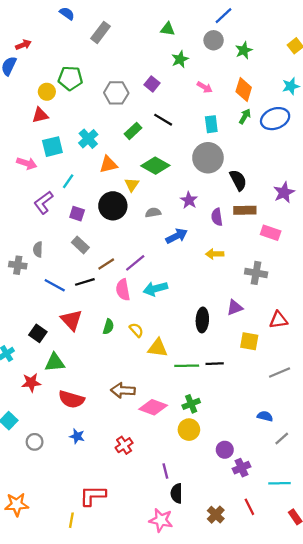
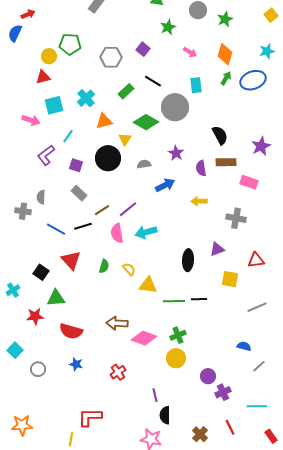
gray circle: (208, 158) -> (175, 107), moved

